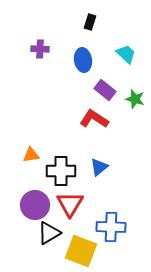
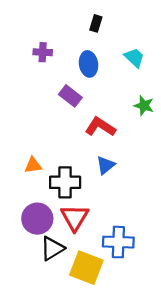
purple rectangle: (105, 90) -> (70, 96), moved
blue triangle: (99, 167) -> (106, 165), moved

